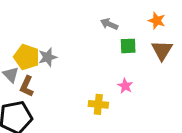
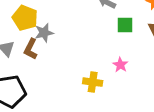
yellow pentagon: (27, 57) -> (25, 18), moved
brown L-shape: (27, 86) -> (31, 49), moved

